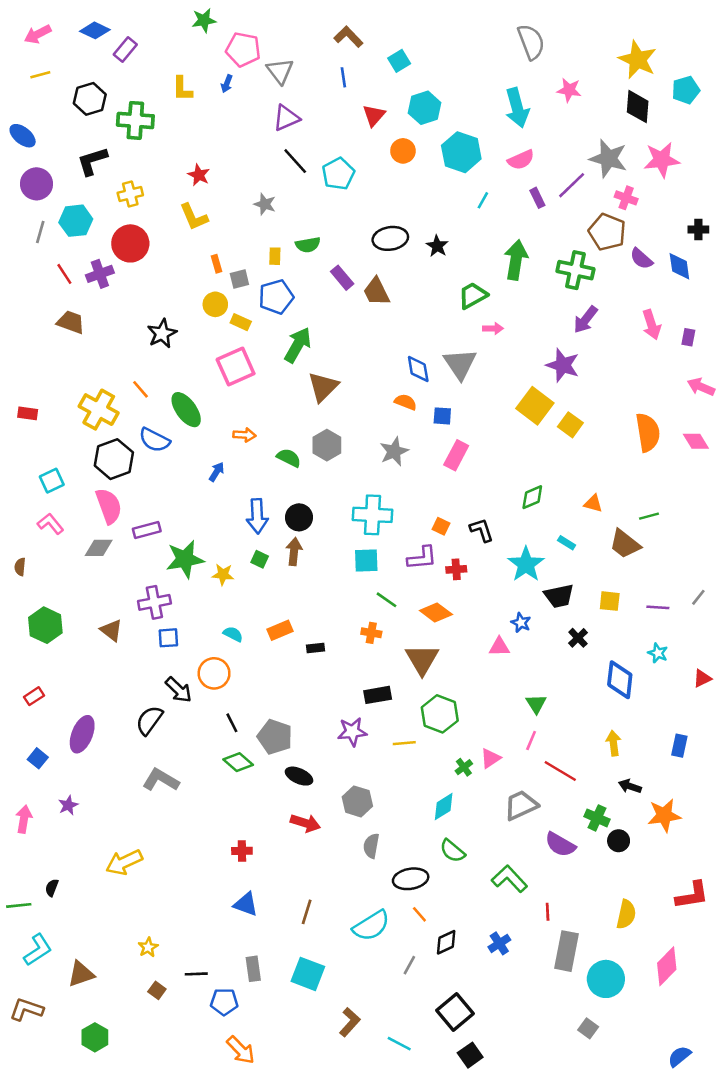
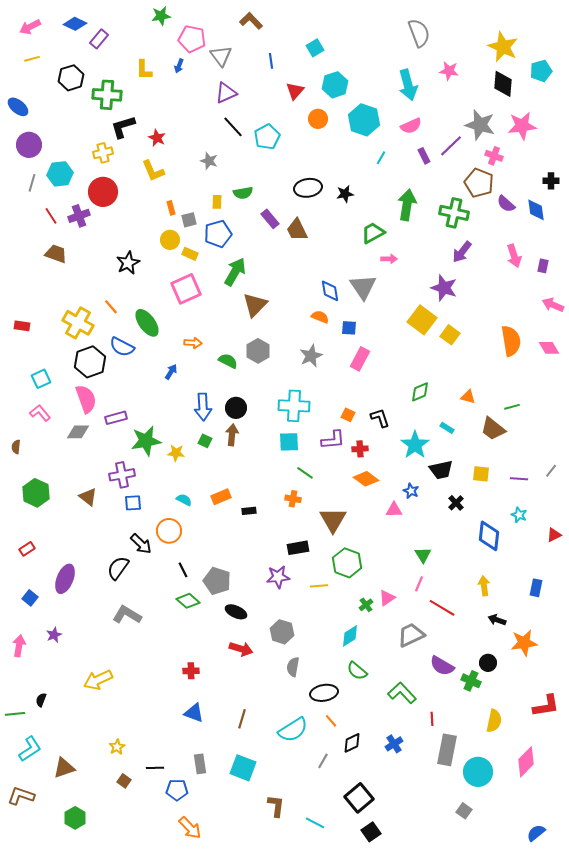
brown L-shape: (348, 37) -> (251, 21), moved
black L-shape: (92, 161) -> (123, 127), moved
black star: (437, 246) -> (345, 194), turned 30
orange diamond: (436, 612) -> (366, 479), moved
green cross: (597, 818) -> (471, 681), moved
brown L-shape: (350, 1022) -> (276, 806), turned -35

